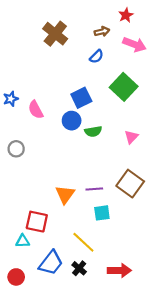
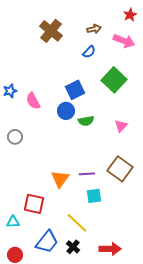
red star: (126, 15) -> (130, 15), moved
cyan triangle: (23, 241) -> (13, 222), moved

